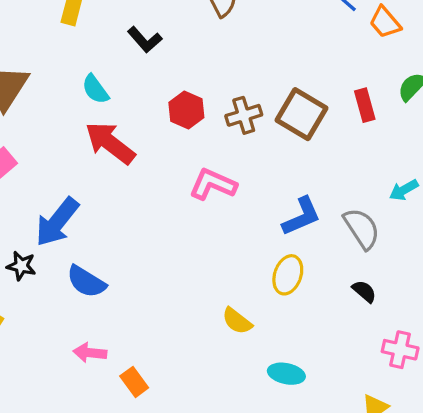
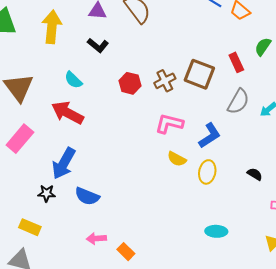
red arrow: (110, 143) -> (68, 113), moved
pink L-shape: (213, 184) -> (169, 124), moved
gray semicircle: (362, 228) -> (238, 101), moved, turned 72
yellow semicircle: (237, 321) -> (177, 159), moved

